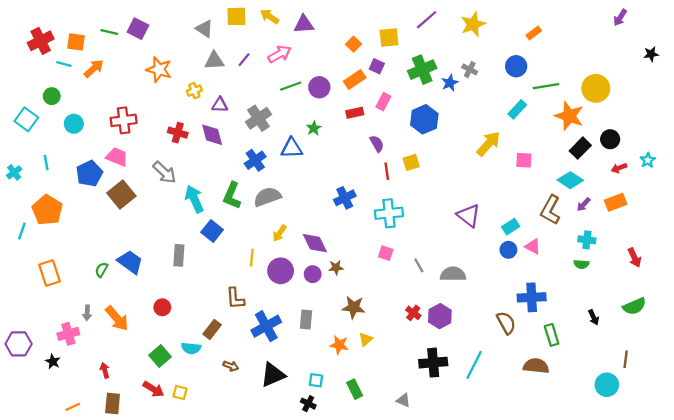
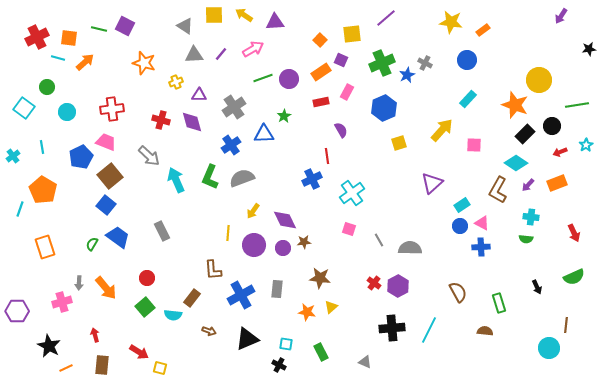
yellow star: (473, 24) -> (451, 22), moved, turned 30
green line: (546, 86) -> (577, 105), moved
yellow square: (411, 162) -> (399, 143), moved
red line: (387, 171) -> (327, 156), moved
cyan cross: (389, 213) -> (352, 193), turned -30
purple triangle: (469, 216) -> (432, 183), moved, turned 40
blue square: (212, 231) -> (106, 205), moved
gray rectangle: (179, 255) -> (162, 231), turned -30
blue cross: (532, 297) -> (481, 247), moved, size x0.7
green square: (160, 356) -> (145, 307), moved
black star: (53, 361) -> (49, 346), moved, size x1.6
brown semicircle: (536, 366) -> (485, 331), size x0.7
yellow square: (180, 392) -> (160, 368), moved

